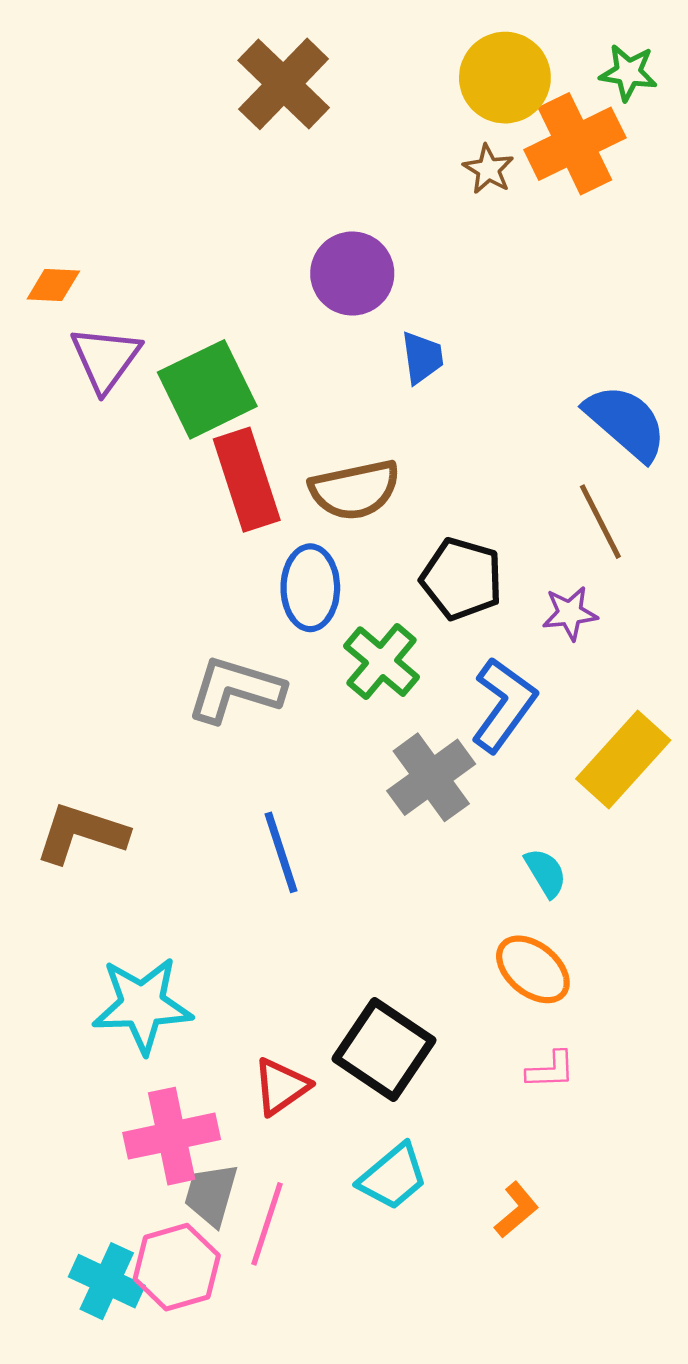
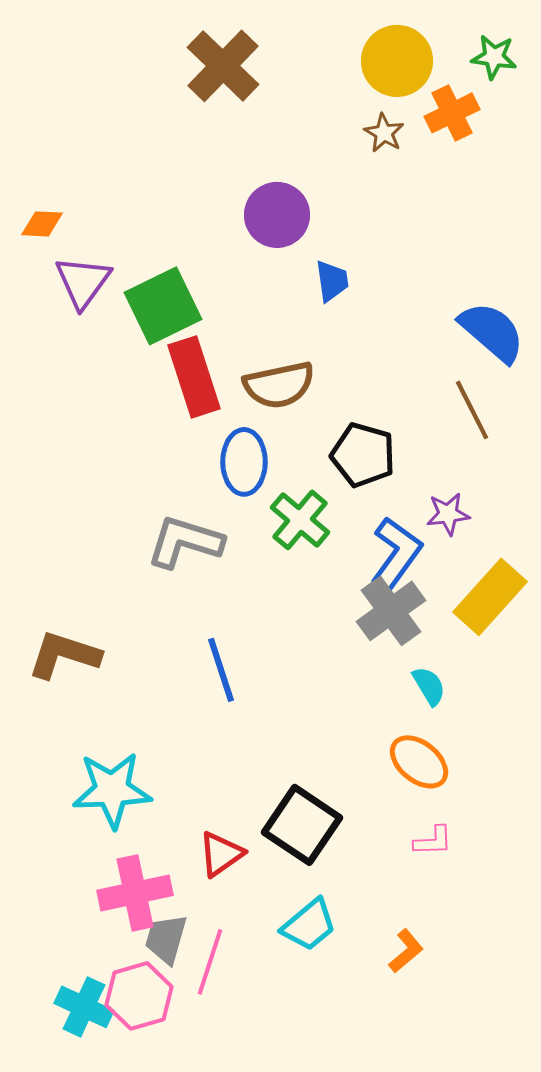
orange cross: (575, 144) -> (452, 113), size x0.7
purple star: (570, 613) -> (448, 514), moved
gray cross: (431, 777) -> (391, 611), moved

